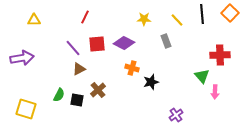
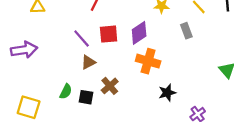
purple diamond: (124, 43) -> (139, 33), turned -60
orange cross: (132, 68) -> (148, 61), size x1.5
black star: (151, 82) -> (167, 93), moved

